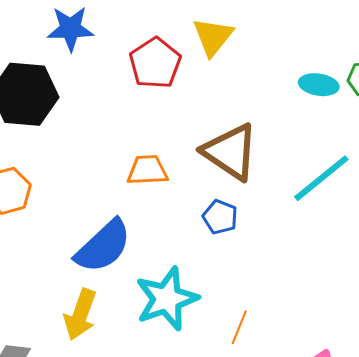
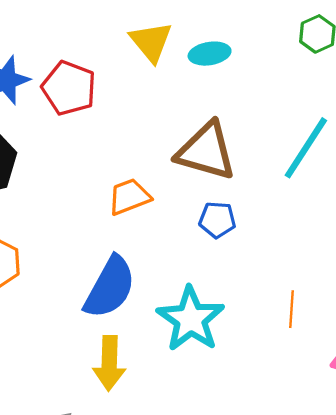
red pentagon: (155, 63) -> (69, 88), moved
cyan ellipse: (319, 85) -> (210, 54), moved
orange line: (239, 327) -> (291, 309), moved

